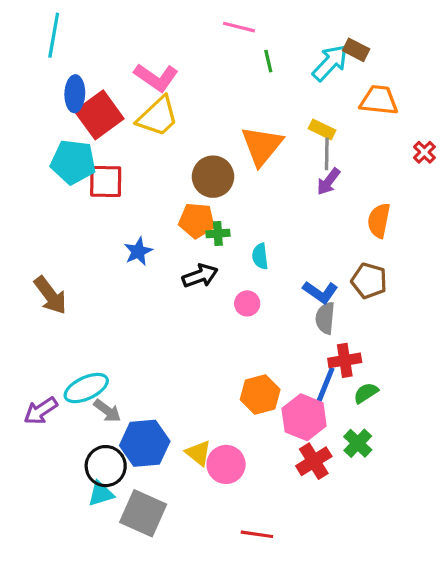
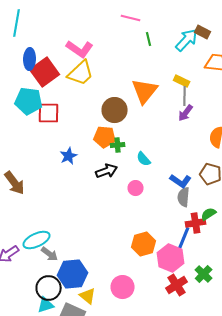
cyan semicircle: (260, 256) -> (144, 159), turned -35
green semicircle: (366, 393) -> (209, 214), moved
yellow triangle: (198, 453) -> (88, 296), moved

